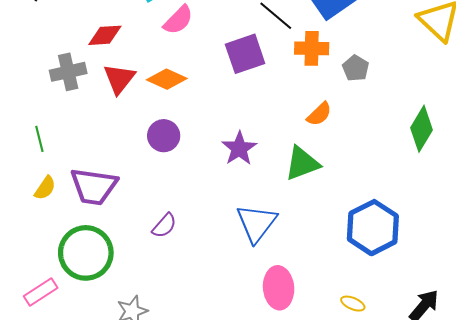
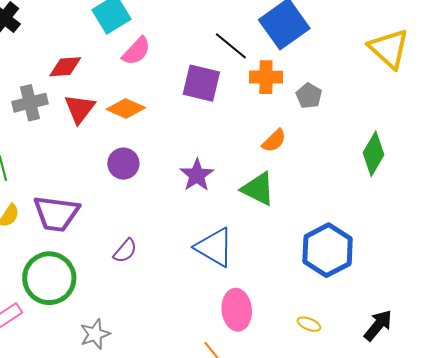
purple square: (245, 54) -> (201, 83), turned 33
green triangle: (302, 163) -> (258, 189), turned 48
blue triangle: (256, 223) -> (214, 247), turned -36

